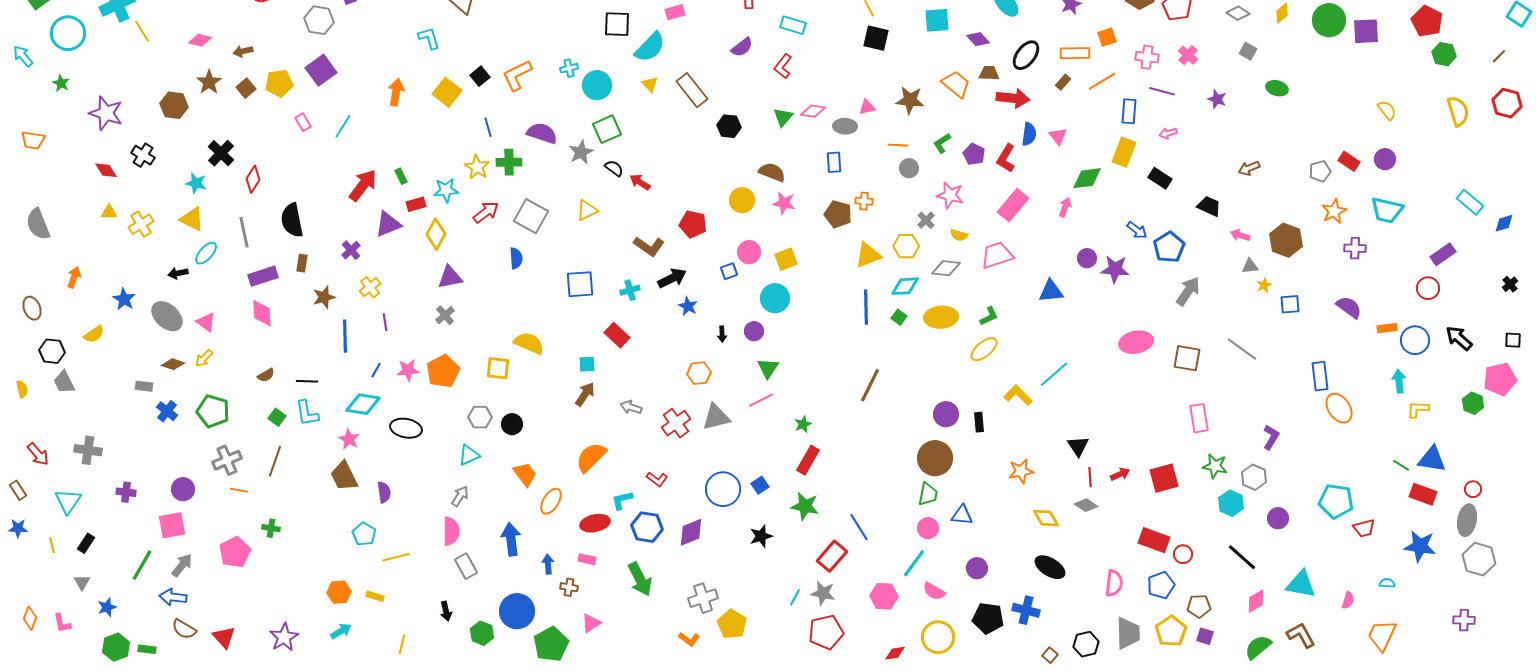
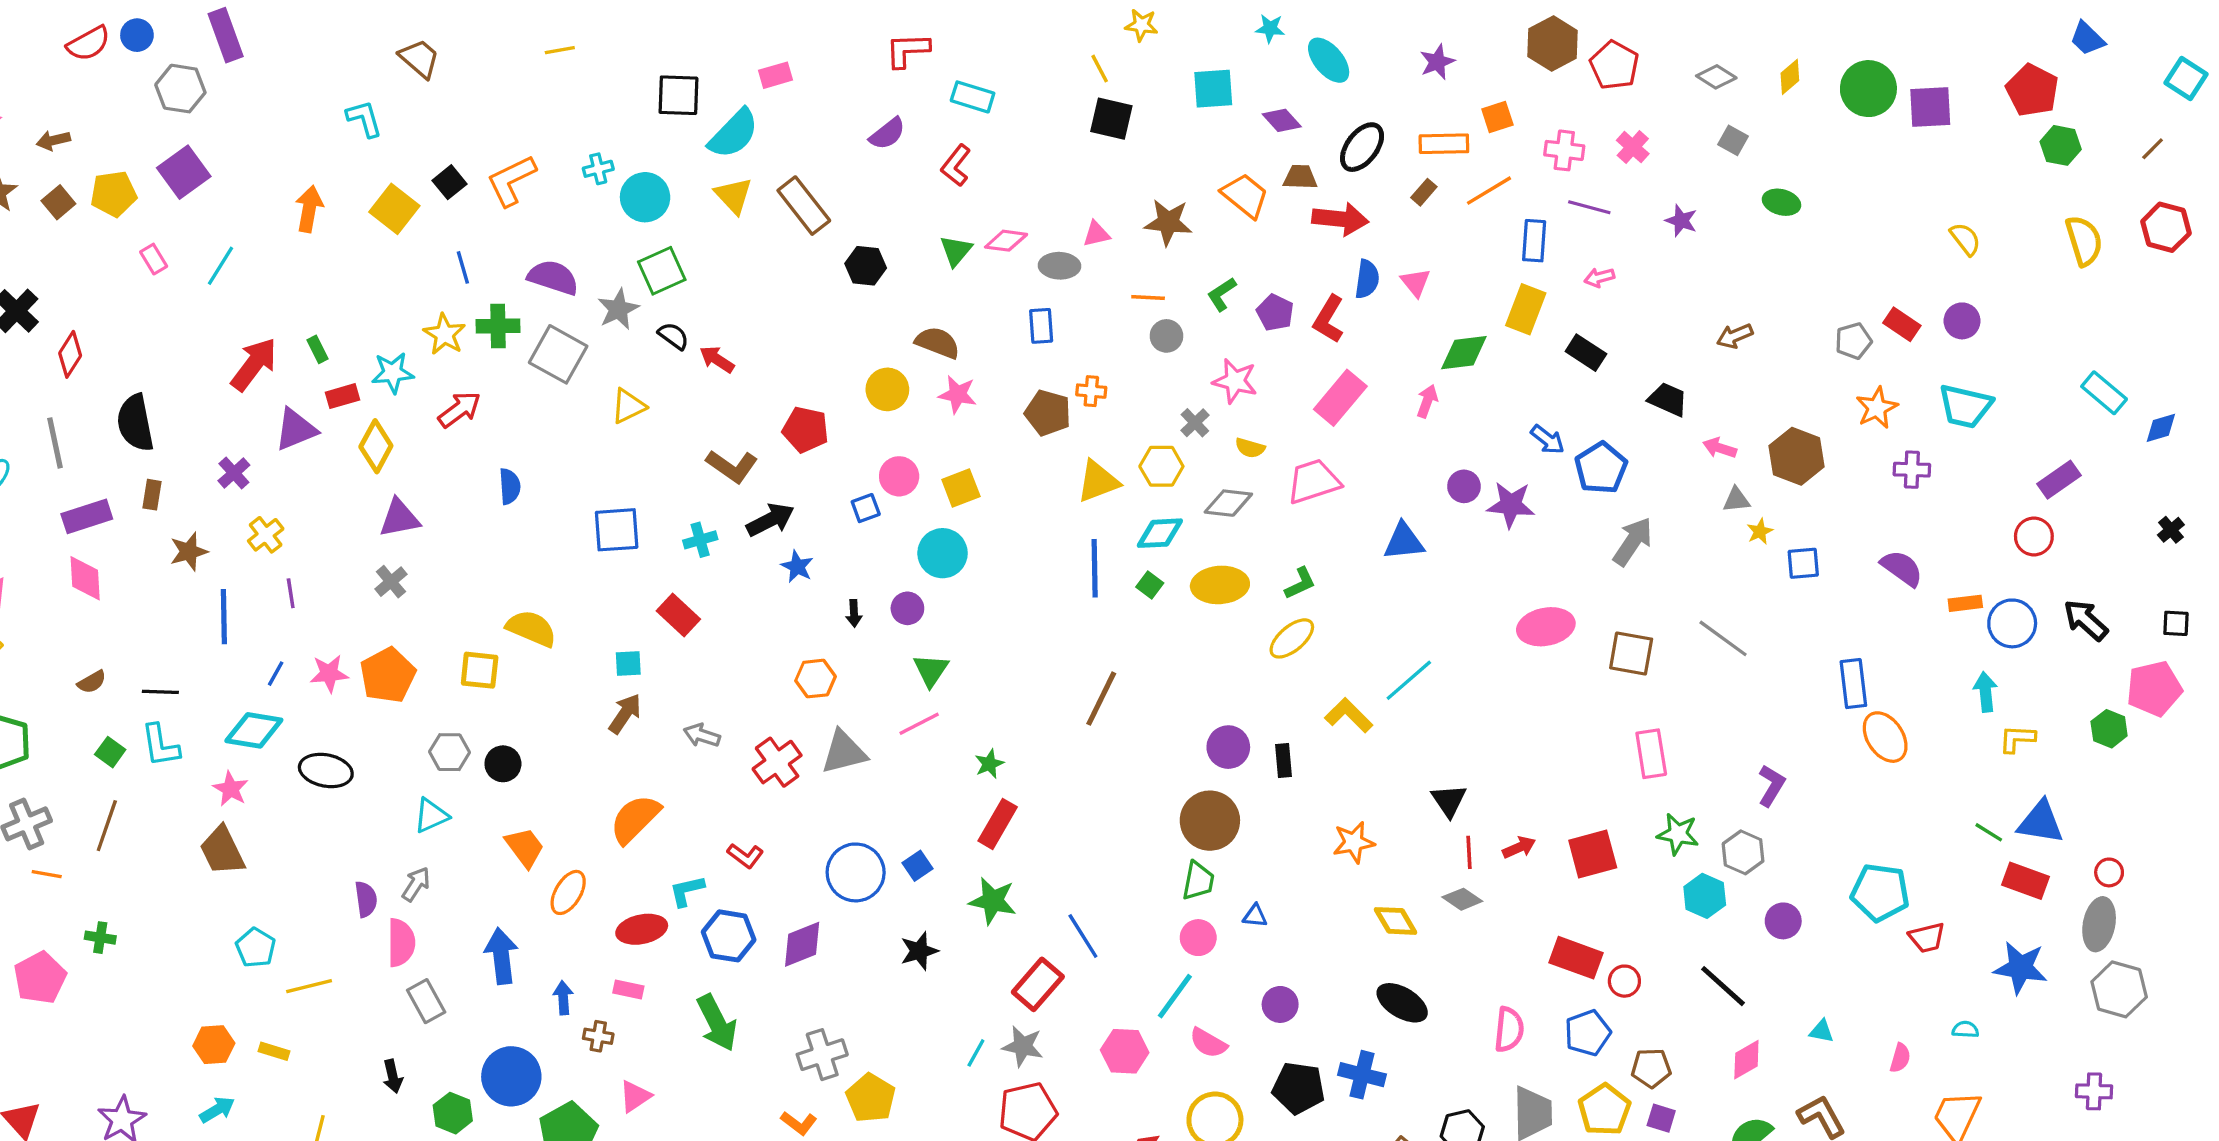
yellow triangle: (650, 84) -> (734, 196), size x1.4
gray square: (531, 216) -> (558, 354), moved
purple semicircle: (384, 492) -> (366, 899), moved
blue triangle: (962, 515) -> (1255, 916), size x0.7
cyan triangle: (1301, 584) -> (1822, 1031), size x0.5

